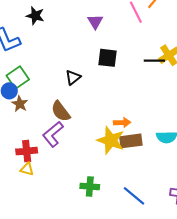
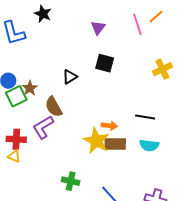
black line: (154, 61) -> (145, 117), moved
green square: (18, 77) -> (16, 96), moved
brown star: (20, 104) -> (30, 88), moved

